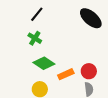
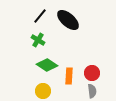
black ellipse: (91, 18) -> (68, 20), moved
orange rectangle: (66, 74) -> (69, 76), turned -63

